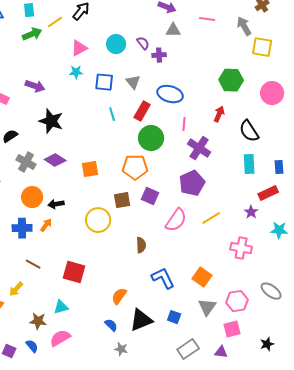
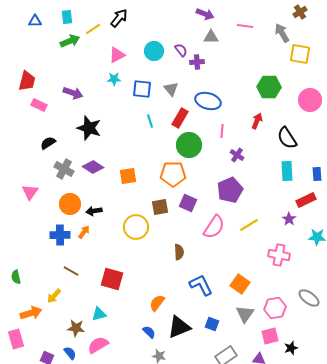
purple cross: (199, 148) -> (237, 155), size x0.6
black star: (267, 344) -> (291, 348), moved

